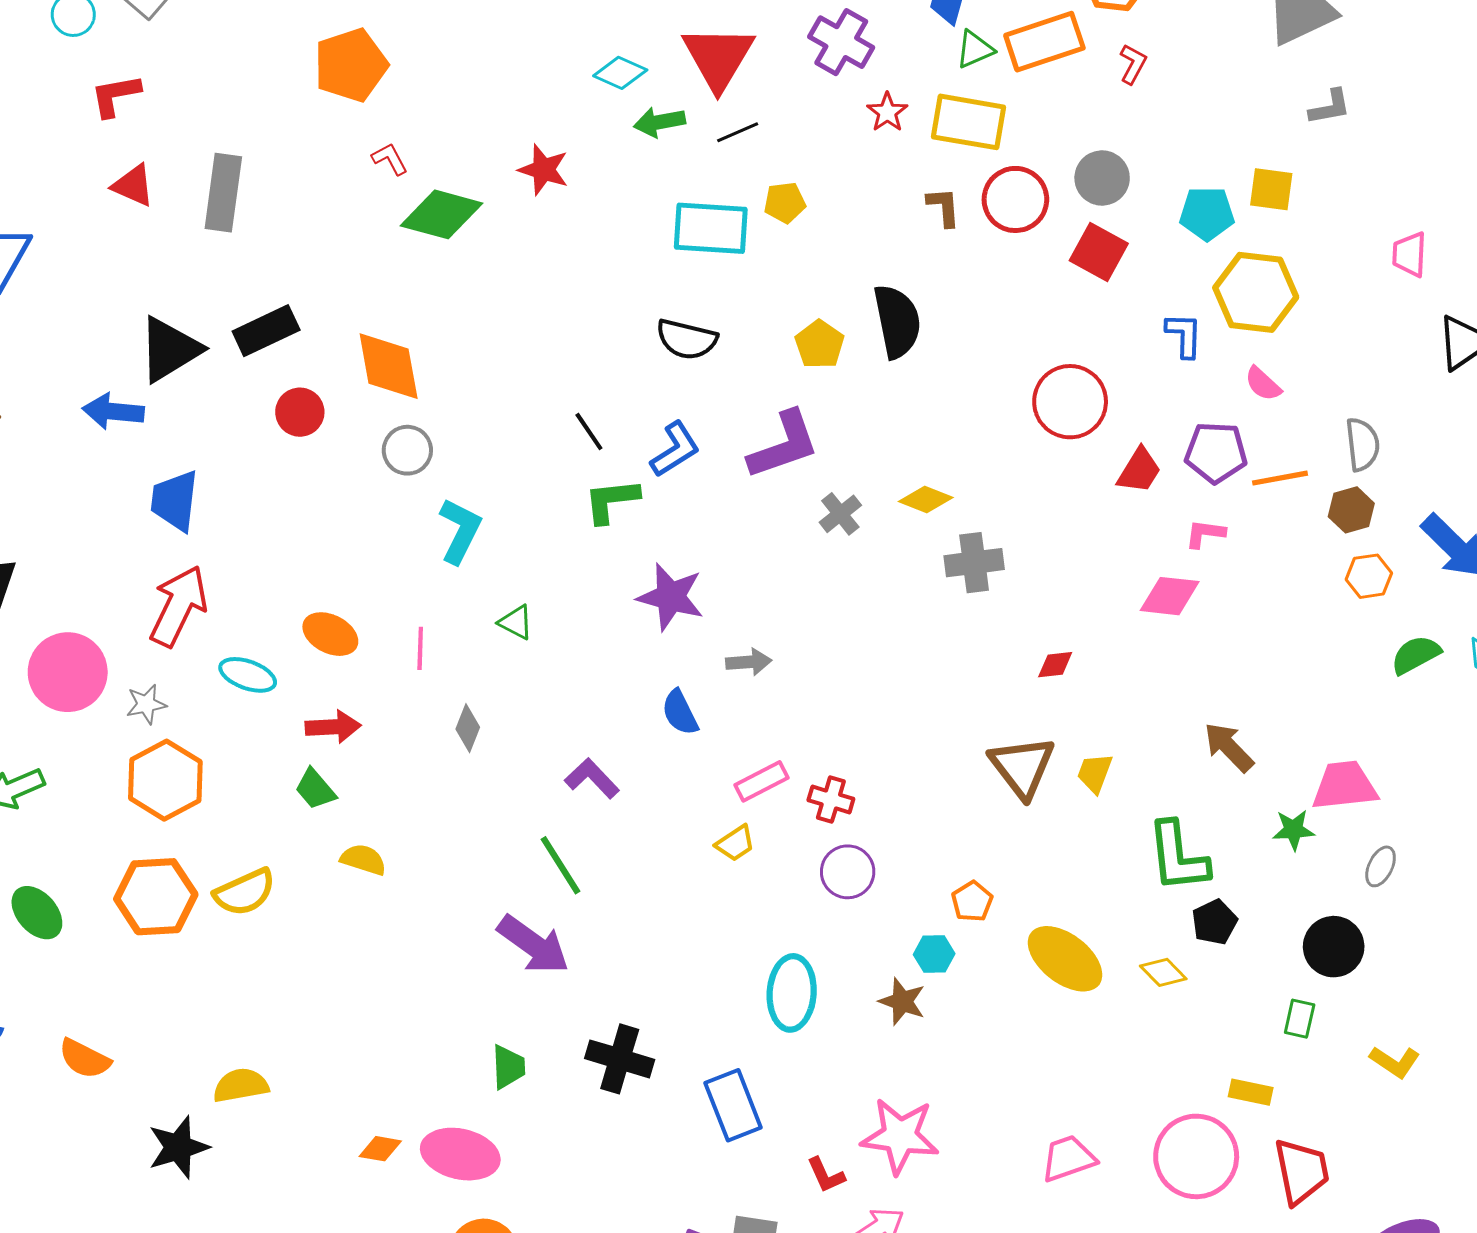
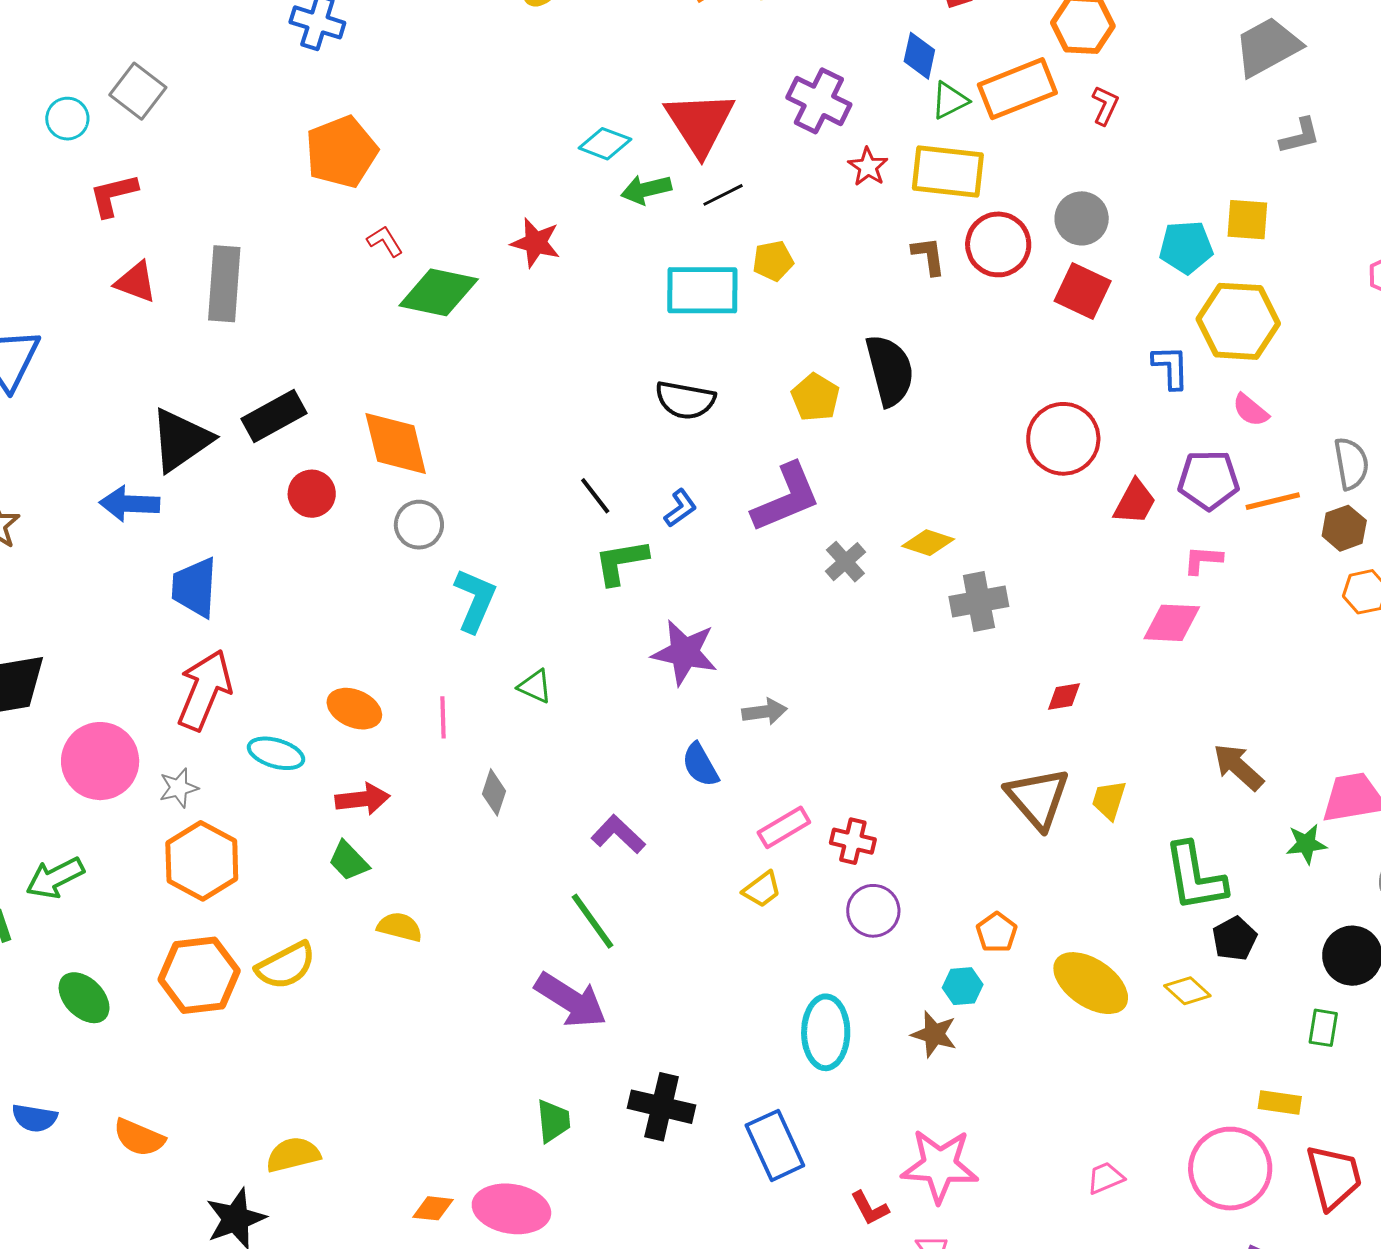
blue L-shape: (675, 449) -> (680, 508), size x0.7
pink trapezoid: (1068, 1158) -> (1105, 1178), size x0.7

